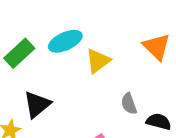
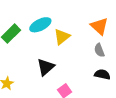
black triangle: (37, 104) -> (46, 67), moved
gray semicircle: (129, 104) -> (99, 50), moved

